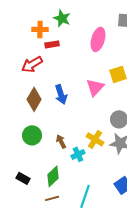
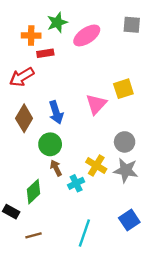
green star: (62, 18) -> (57, 22), turned 30
pink ellipse: (98, 39) -> (87, 35), moved, turned 40
green circle: (32, 135) -> (50, 144), moved
green diamond: (53, 176) -> (34, 192), moved
brown line: (52, 198) -> (34, 235), moved

